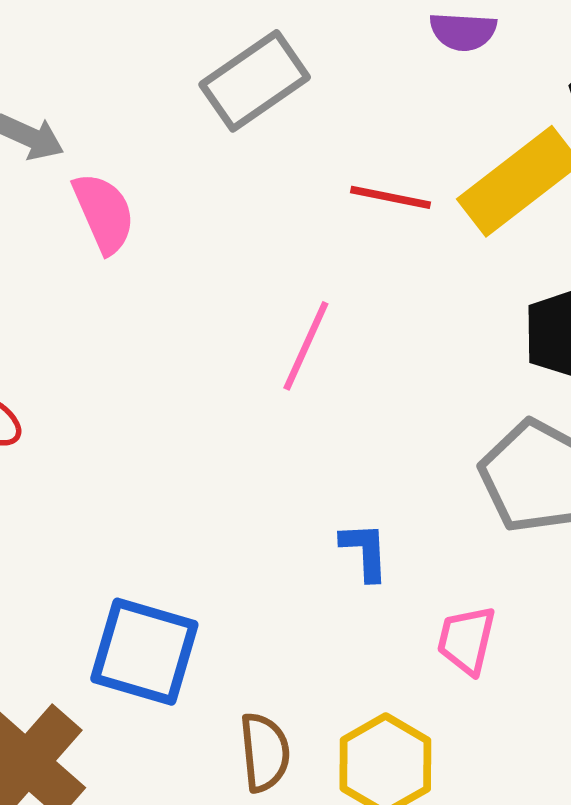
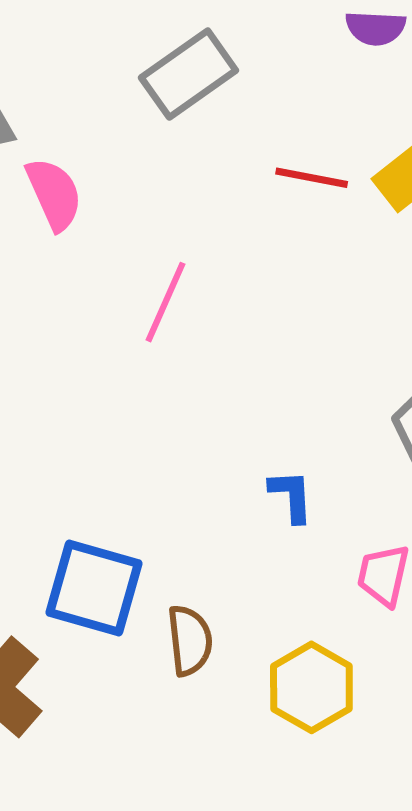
pink line: (306, 346) -> (165, 302), moved
brown semicircle: (265, 752) -> (190, 640), moved

